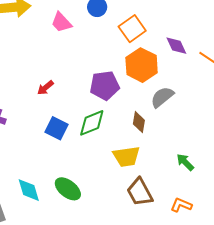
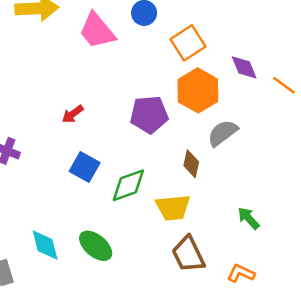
pink trapezoid: (61, 22) -> (97, 31), size x1.4
green diamond: (92, 123) -> (128, 185), moved

